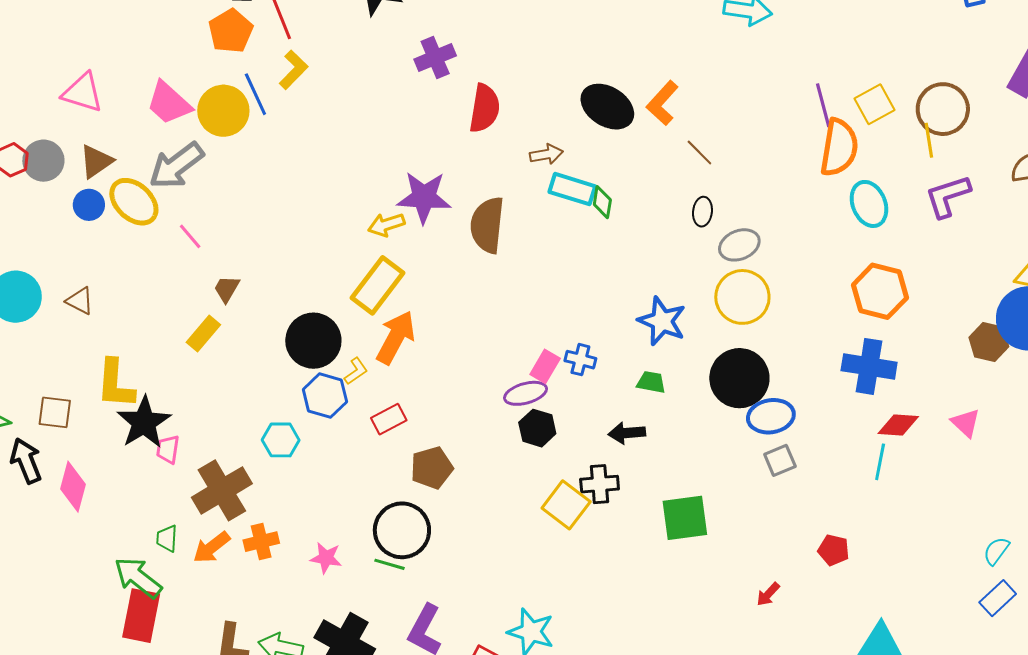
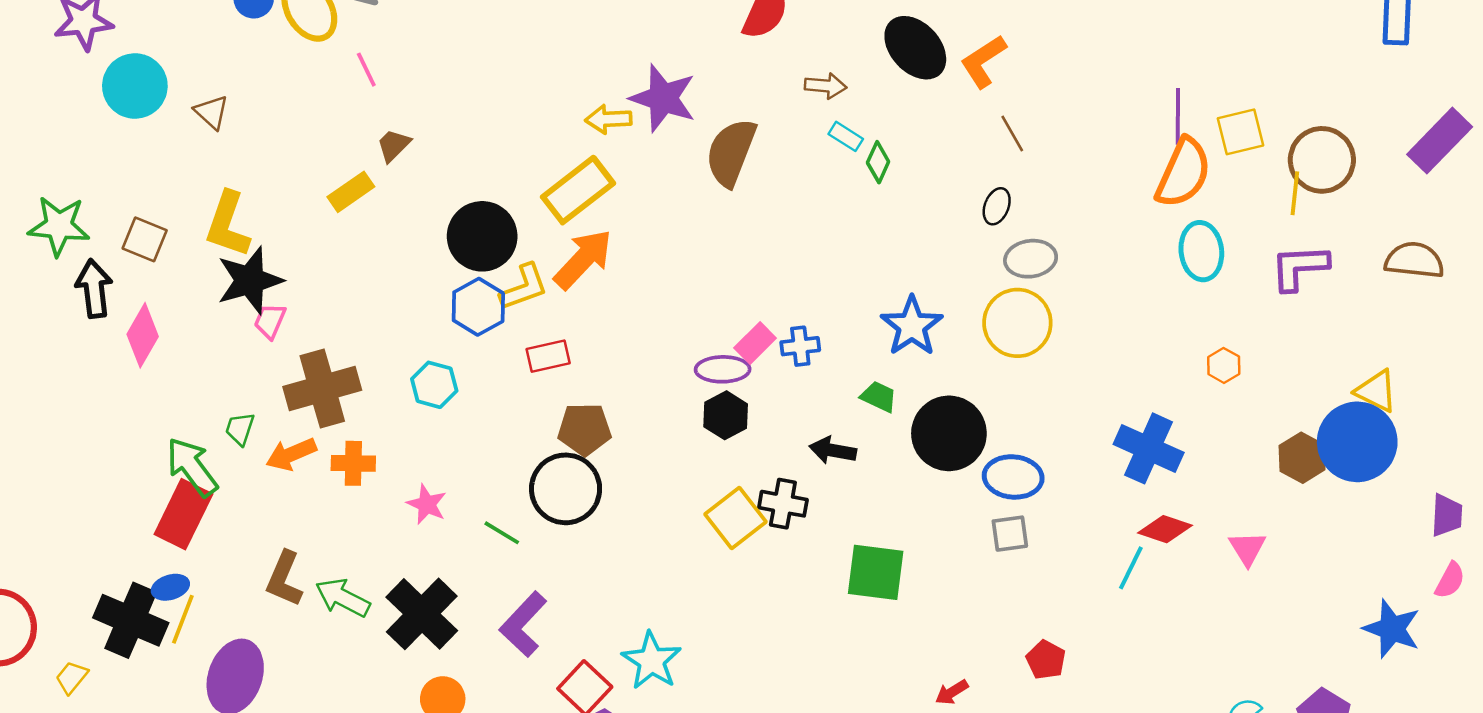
cyan rectangle: (572, 189) -> (846, 136), size x0.6
orange hexagon: (880, 291) -> (1224, 365), moved, size x0.5
blue cross: (580, 360) -> (800, 346), turned -36
yellow L-shape: (356, 371) -> (524, 287), size x1.5
black circle: (739, 378) -> (949, 433), moved
cyan hexagon: (281, 440) -> (434, 385), moved
black circle: (402, 530) -> (566, 489), moved

